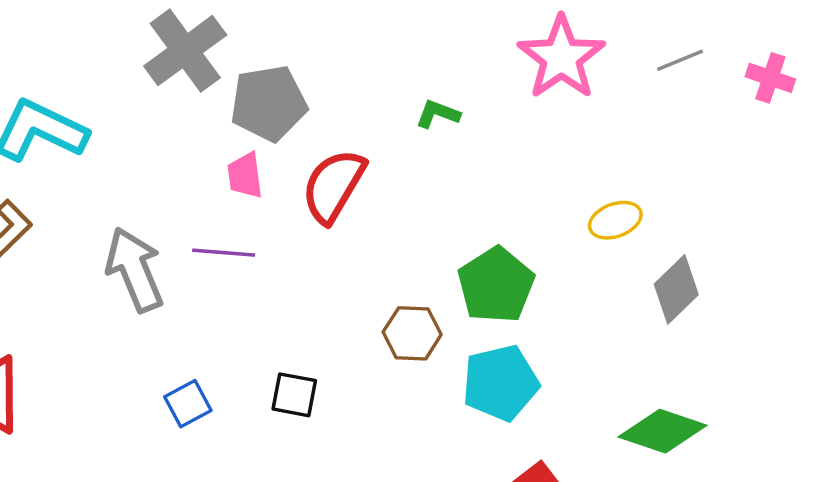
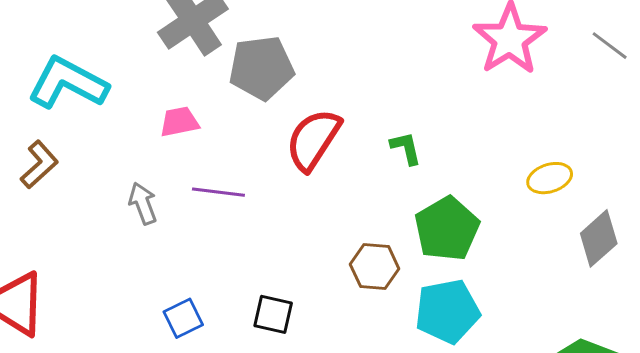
gray line: (680, 60) -> (610, 46), turned 57
green L-shape: (438, 114) -> (406, 148), moved, turned 54
pink trapezoid: (245, 175) -> (179, 122), moved, turned 84
gray arrow: (135, 270) -> (143, 203), size x0.6

